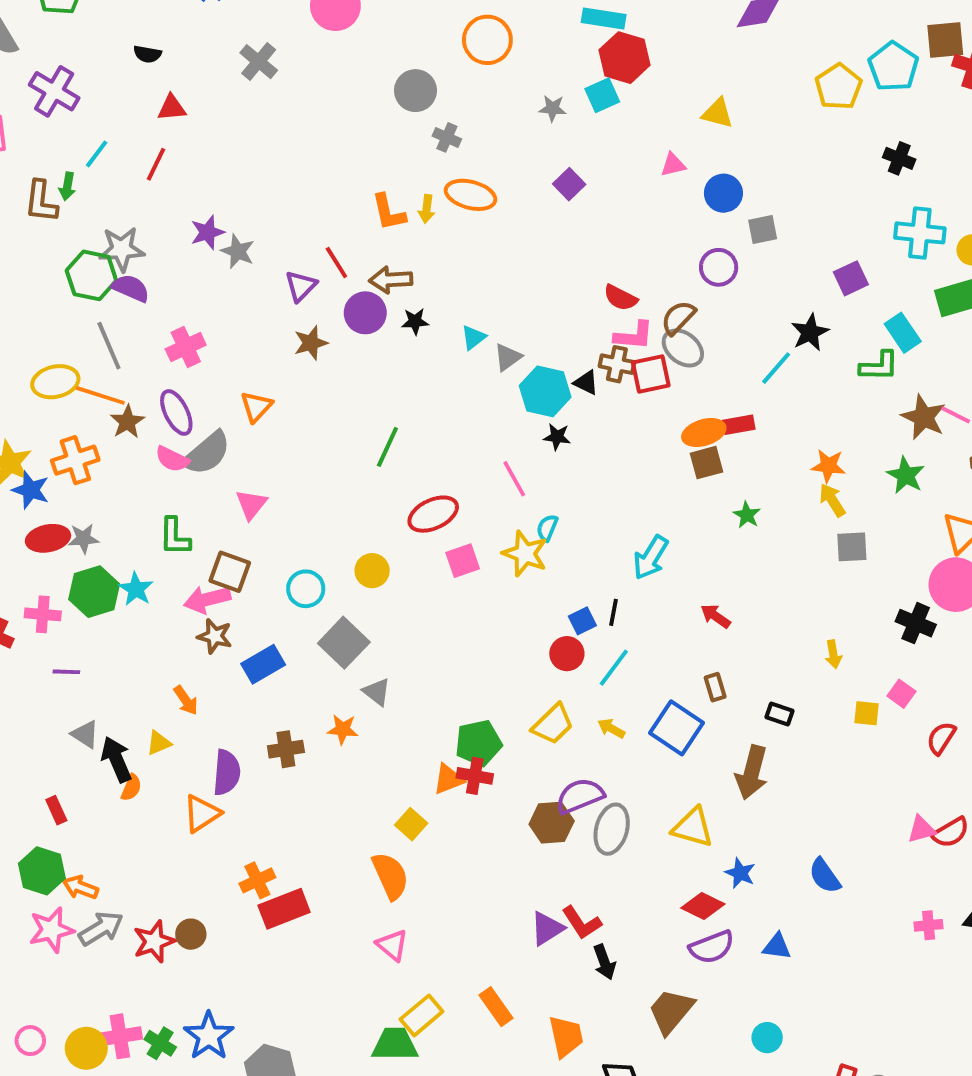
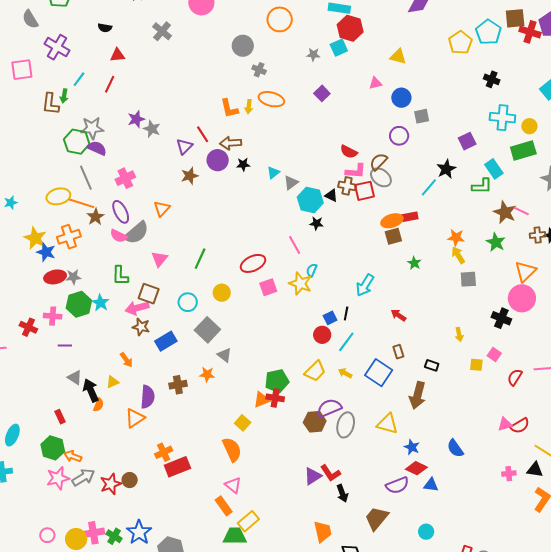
green line: (387, 447) -> (200, 259), moved
red diamond: (703, 906) -> (416, 468), moved
orange rectangle: (496, 1007) -> (224, 506), moved

